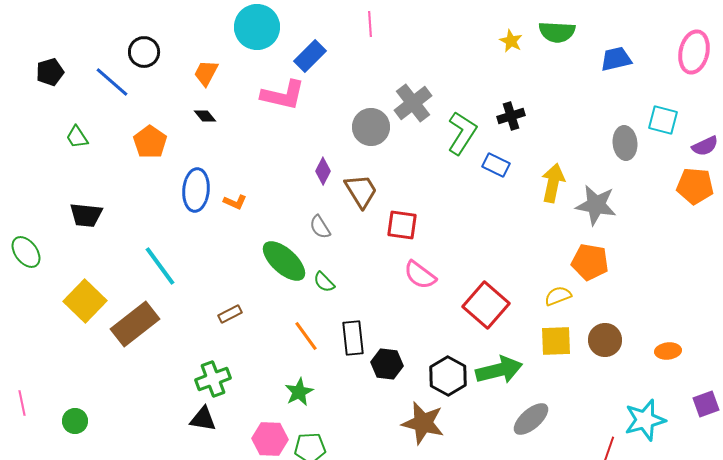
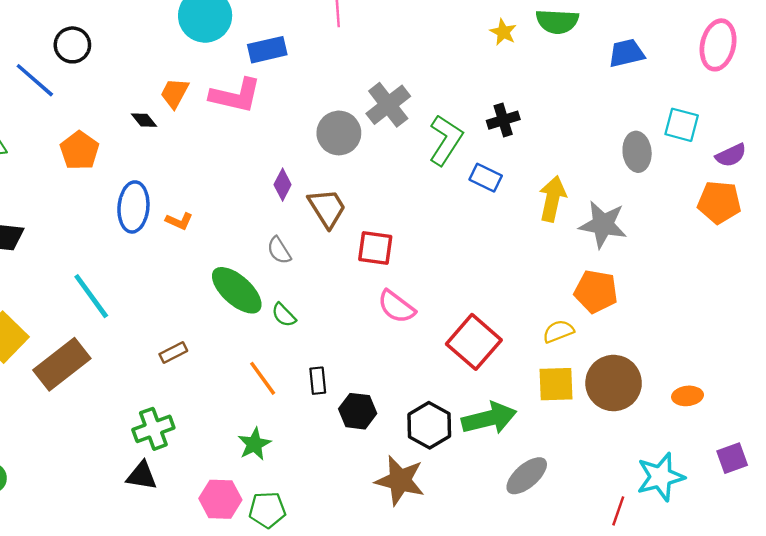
blue rectangle: (310, 56) -> (267, 50), turned 32
orange trapezoid: (206, 73) -> (175, 93), moved
black rectangle: (353, 338) -> (318, 381), size x0.7
brown circle: (605, 340) -> (614, 383), size x1.4

